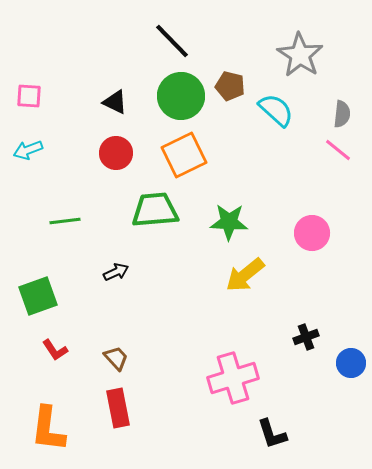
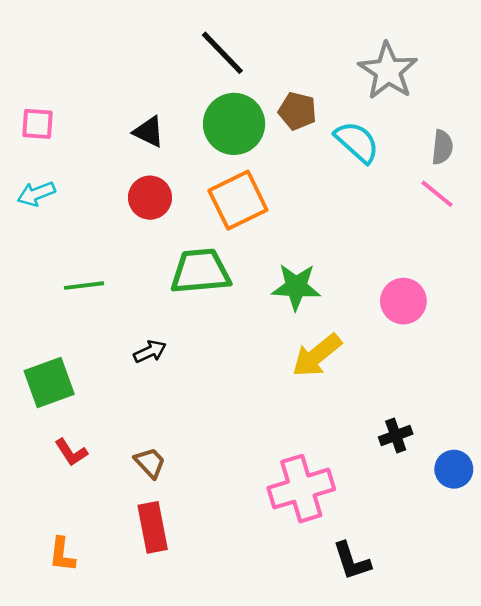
orange L-shape: (48, 429) -> (62, 554), size x0.6

